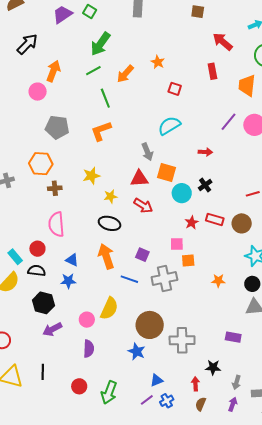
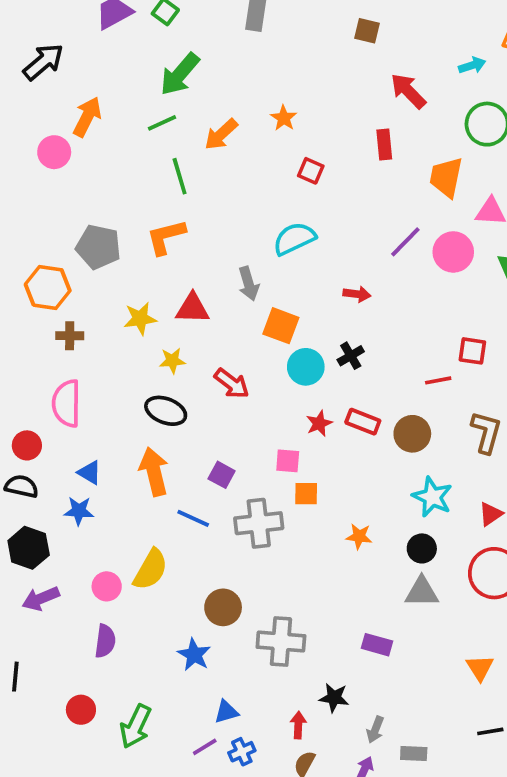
gray pentagon: (57, 127) -> (98, 247), moved
red triangle: (139, 178) -> (192, 308), moved
brown circle: (150, 325) -> (223, 607), size x0.7

